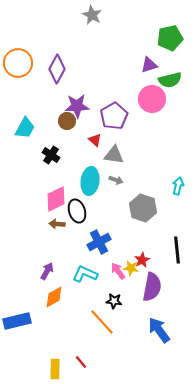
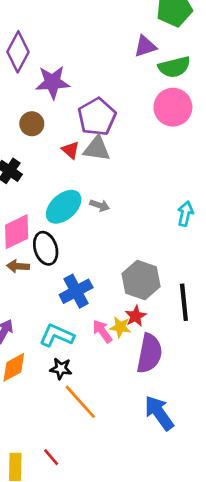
pink circle: (152, 99) -> (173, 107), moved
purple star: (77, 106) -> (53, 82), moved
gray triangle: (114, 155) -> (97, 149), moved
cyan ellipse: (90, 181) -> (64, 207), turned 40
gray hexagon: (143, 208) -> (141, 280), moved
black star: (114, 301) -> (61, 369), moved

